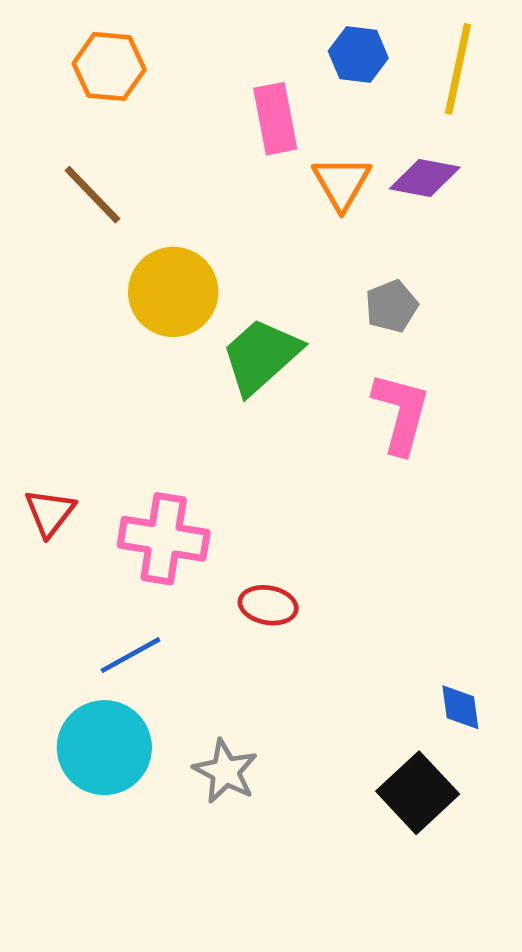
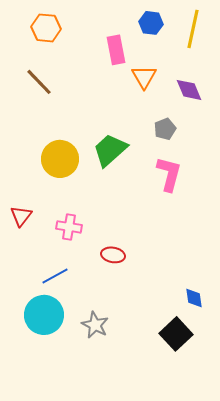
purple diamond: (425, 178) -> (189, 90), moved, turned 56
yellow circle: (173, 292) -> (60, 159), moved
pink cross: (164, 539) -> (69, 227), size x0.7

